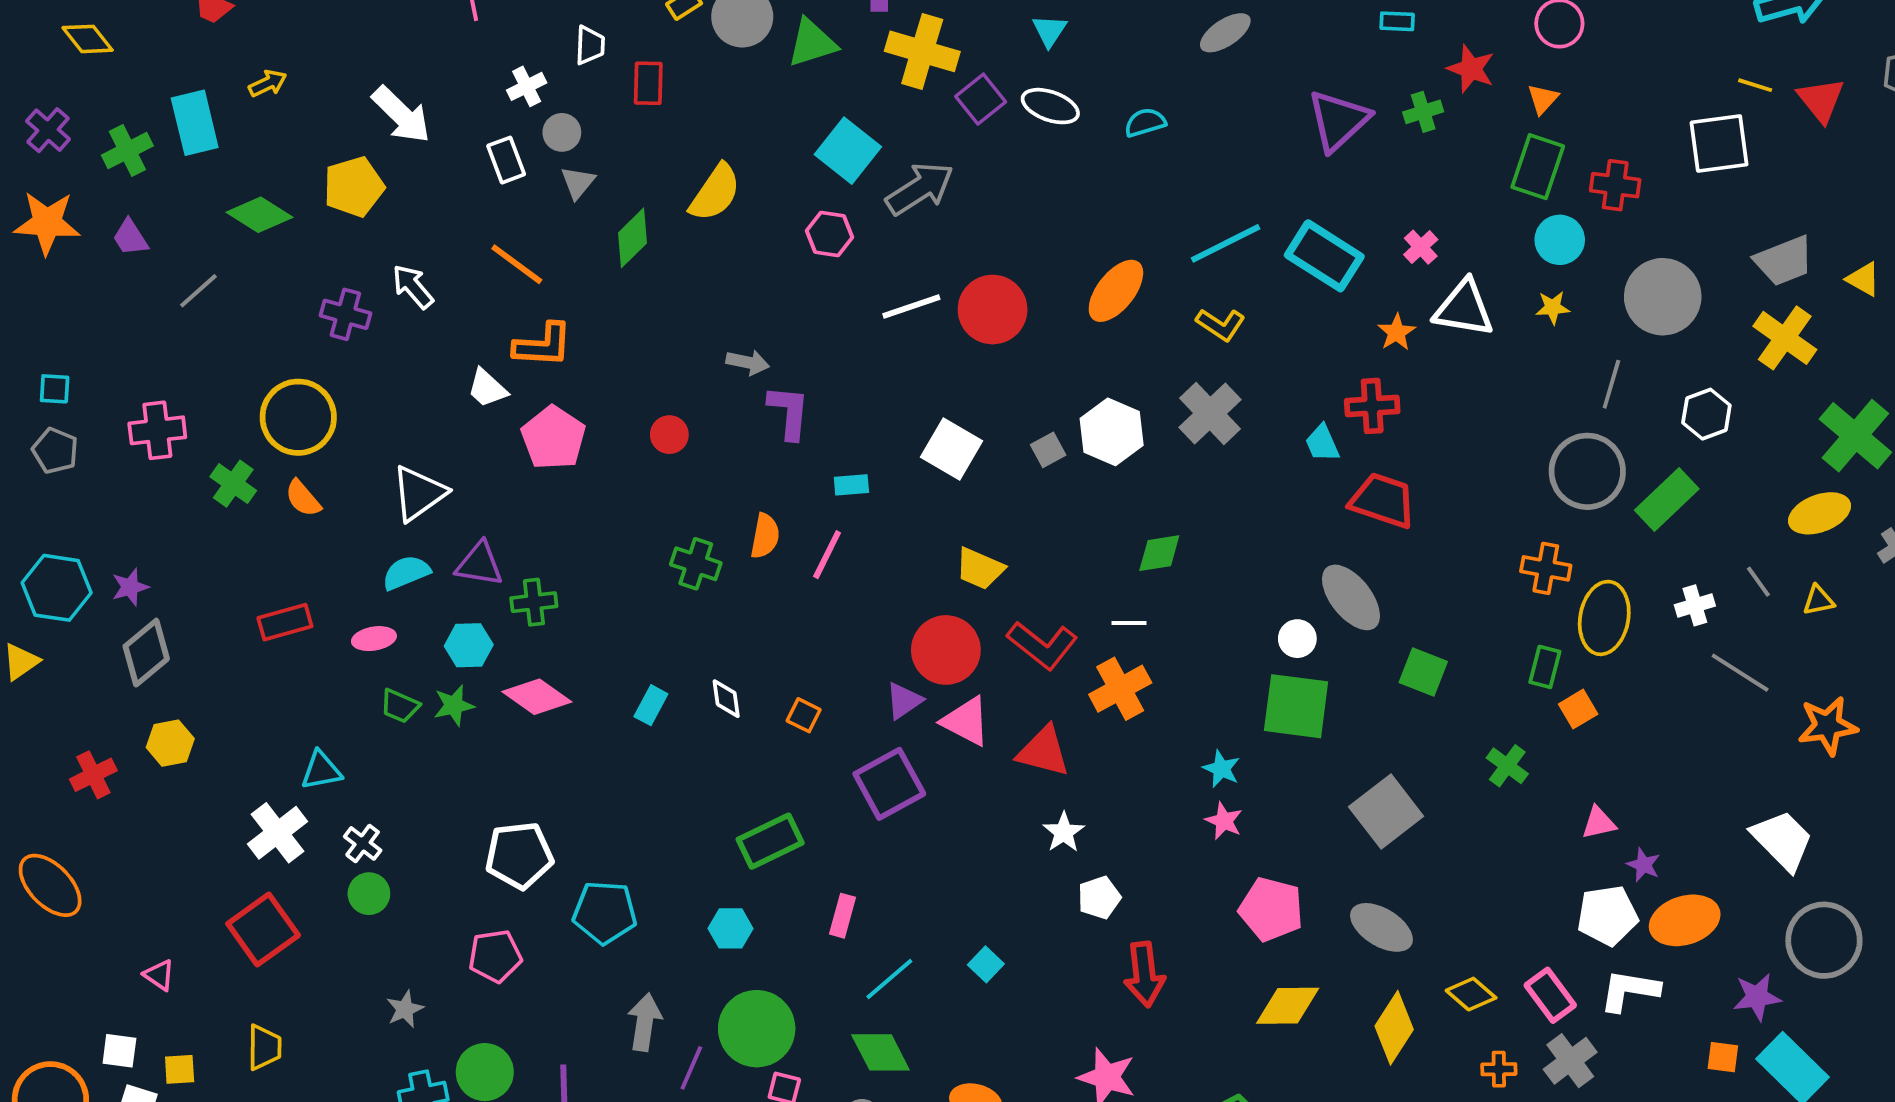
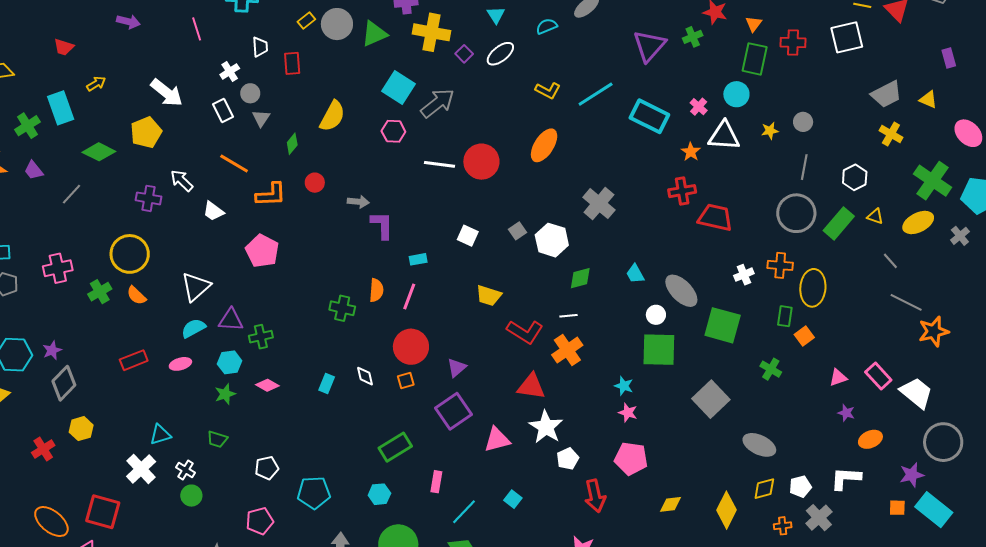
purple square: (981, 99) -> (464, 54), size x0.7
white ellipse: (1050, 106) -> (500, 54), turned -52
cyan semicircle: (1145, 122) -> (547, 26), moved
red cross: (1615, 185) -> (793, 43), moved
green diamond: (632, 238) -> (292, 144), size x0.7
cyan circle: (1560, 240) -> (736, 94), moved
cyan line: (1226, 243) -> (596, 94), moved
gray circle: (1663, 297) -> (803, 122), moved, size x0.5
white line: (911, 306) -> (440, 164), turned 32
yellow L-shape: (1221, 325) -> (548, 91), moved
yellow cross: (1785, 338) -> (891, 134), size x0.7
orange L-shape: (543, 345) -> (271, 195), moved
white trapezoid: (487, 388) -> (213, 211), moved
white hexagon: (1112, 432) -> (552, 240), moved
red circle: (669, 435) -> (315, 183), moved
cyan trapezoid: (1322, 443) -> (635, 274), moved
white square: (951, 449) -> (468, 236), size x0.7
green cross: (233, 484) -> (100, 292), turned 30
red trapezoid: (1383, 501) -> (715, 217), moved
yellow triangle: (1818, 600) -> (875, 216), moved, turned 36
white cross: (1695, 605) -> (744, 275), moved
red circle: (946, 650) -> (411, 347), moved
green square: (1423, 672) -> (723, 325), size x1.5
gray line: (1740, 673) -> (906, 302), moved
pink diamond: (537, 697) -> (267, 385), size x0.7
green trapezoid: (400, 706) -> (217, 439), moved
orange square: (804, 715) -> (406, 381), turned -36
pink triangle: (966, 721) -> (497, 440), moved, turned -36
pink triangle: (1599, 823) -> (838, 378), moved
white star: (1064, 832) -> (546, 427), size x1.6
white pentagon: (519, 855) -> (267, 468), size x0.7
orange ellipse: (50, 885) -> (51, 522), moved
pink pentagon: (1271, 909) -> (631, 459), moved
white pentagon: (1607, 915) -> (800, 487), moved, size x0.7
orange ellipse: (1685, 920) -> (870, 439), size x0.7
gray ellipse: (1381, 927) -> (759, 445), moved
red square: (263, 929) -> (103, 512), moved, turned -33
yellow diamond: (1471, 994) -> (764, 489), turned -50
pink rectangle: (1550, 995) -> (878, 376), moved
yellow diamond: (1288, 1006) -> (670, 504), size x0.7

